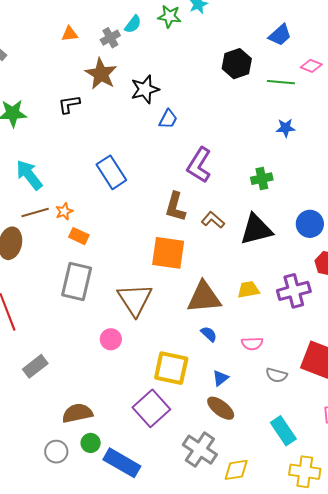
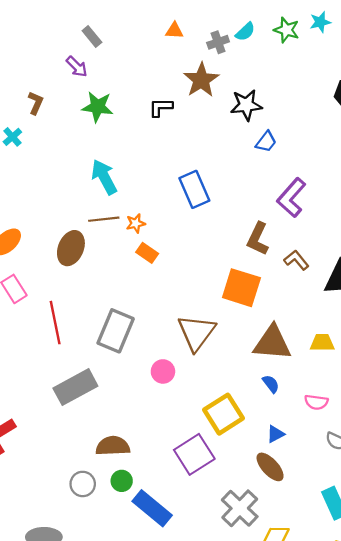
gray rectangle: (77, 282) -> (116, 331), moved
gray rectangle: (35, 366) -> (75, 387), size x1.5
yellow square: (171, 368) -> (223, 414), turned 36

